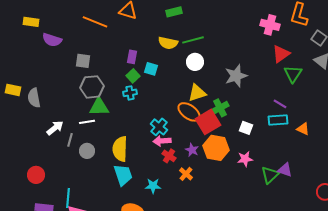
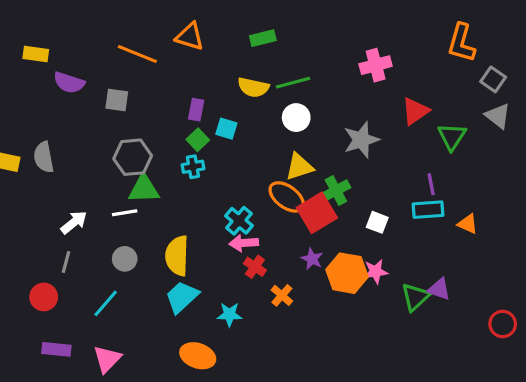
pink cross: (270, 25) -> (376, 65), moved, turned -30
red triangle: (281, 54) -> (415, 111), moved
gray square: (83, 61) -> (117, 100), moved
gray semicircle: (34, 98) -> (44, 157), moved
purple line: (280, 104) -> (431, 184), turned 48
gray line: (70, 140) -> (66, 262), moved
orange hexagon: (216, 148) -> (347, 273), moved
purple star: (192, 150) -> (312, 259), moved
cyan trapezoid: (123, 175) -> (182, 297), turned -115
cyan line: (68, 198) -> (106, 303), moved, turned 36

